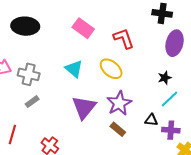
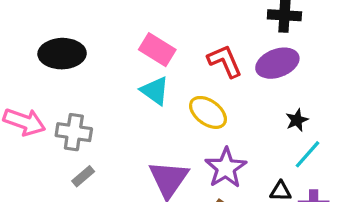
purple ellipse: (175, 43) -> (277, 63), moved, turned 60
cyan triangle: (74, 69) -> (155, 91), moved

